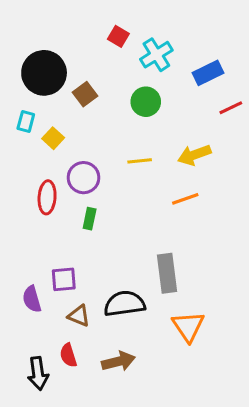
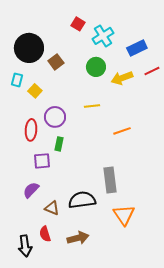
yellow arrow: (194, 155) -> (122, 78), moved
purple square: (64, 279) -> (42, 161), moved
purple semicircle: (32, 299) -> (31, 190), moved, turned 60

